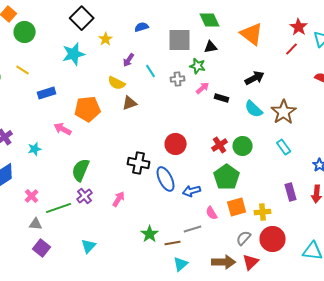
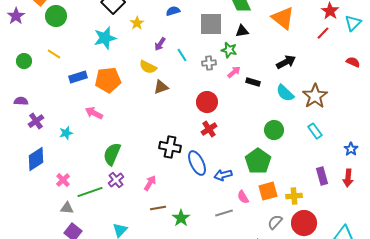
orange pentagon: (88, 109) -> (108, 80), moved
red circle: (176, 144) -> (207, 102), moved
red cross: (220, 145) -> (209, 129), moved
brown line: (173, 243) -> (158, 208), moved

